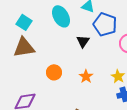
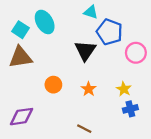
cyan ellipse: (61, 16) -> (45, 22), moved
black triangle: (83, 41) -> (85, 51), size x1.5

